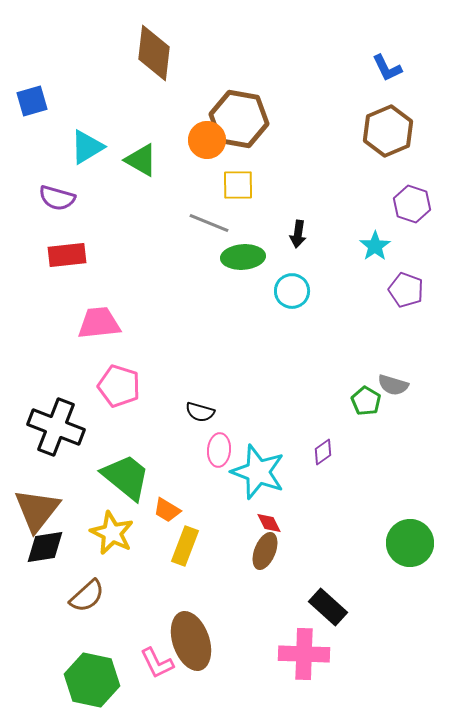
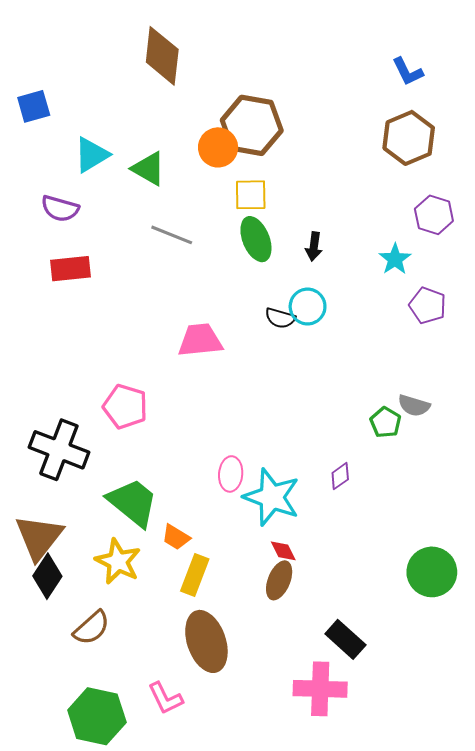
gray line: (209, 223) -> (172, 235), moved
green ellipse: (243, 257) -> (256, 239), moved, turned 72
pink trapezoid: (99, 323) -> (200, 340), moved
black semicircle: (200, 412) -> (280, 318), moved
black diamond: (45, 547) -> (47, 576), turned -48
brown ellipse: (191, 641) -> (206, 641), moved

